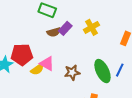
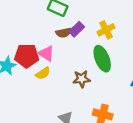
pink triangle: (47, 64) -> (46, 54), moved
green ellipse: (102, 71) -> (102, 59), moved

